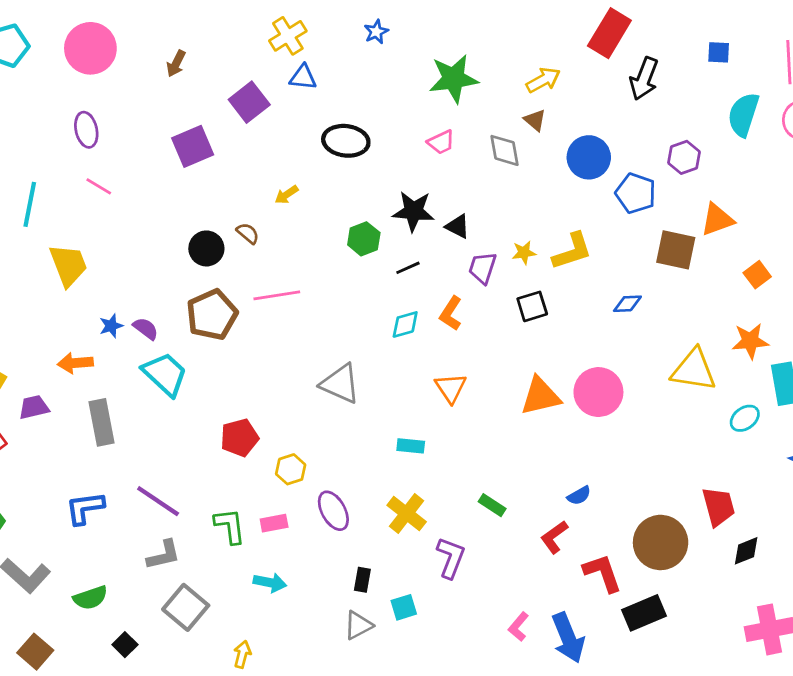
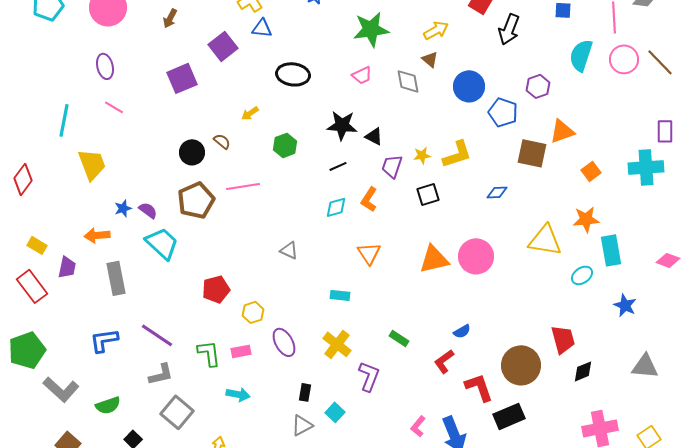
green hexagon: (364, 239) -> (285, 145), moved
gray triangle: (340, 384) -> (289, 250), size x0.6
purple trapezoid: (34, 407) -> (67, 267), turned 115
cyan square: (404, 607) -> (335, 412), turned -30

